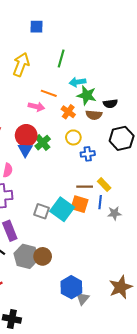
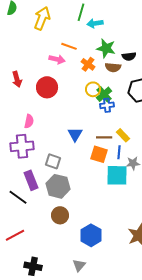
cyan arrow: (77, 82) -> (95, 23), moved
green cross: (43, 143) -> (104, 94), moved
blue triangle: (25, 150) -> (75, 134), moved
cyan square: (62, 209) -> (117, 175), moved, turned -35
gray square: (42, 211) -> (53, 161), moved
gray hexagon: (26, 256) -> (58, 186), moved
brown circle: (43, 256) -> (60, 215), moved
gray triangle: (83, 298) -> (79, 265), moved

